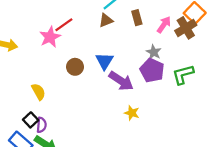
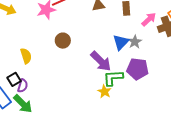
blue triangle: (104, 61) -> (121, 42), moved
purple pentagon: (152, 70) -> (138, 69), moved, turned -30
green L-shape: (183, 74) -> (113, 78), moved

